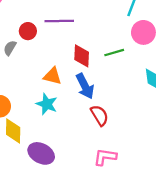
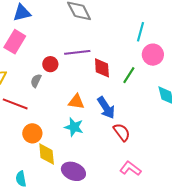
green line: (114, 53) -> (129, 75), turned -36
red diamond: (82, 56) -> (102, 68), moved
pink L-shape: (105, 157) -> (130, 168), turned 35

